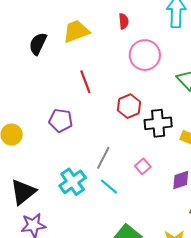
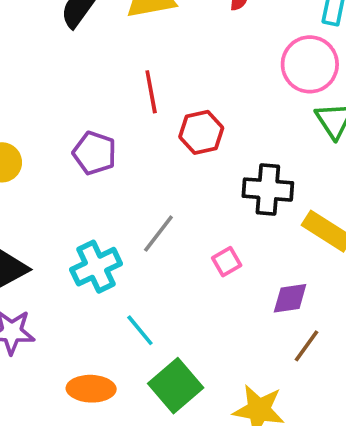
pink circle: (145, 55) -> (310, 64), moved
red hexagon: (129, 106) -> (201, 132), moved
cyan line: (109, 187) -> (140, 330), moved

